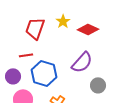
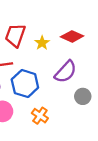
yellow star: (63, 21) -> (42, 43), moved

